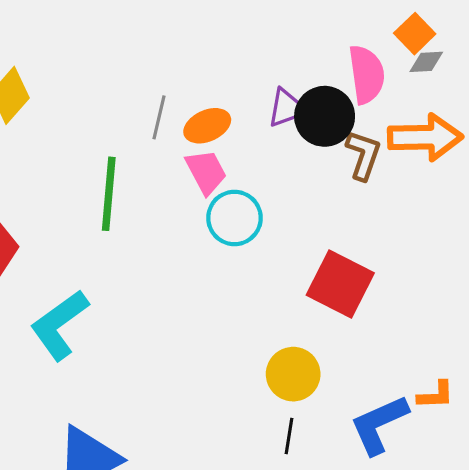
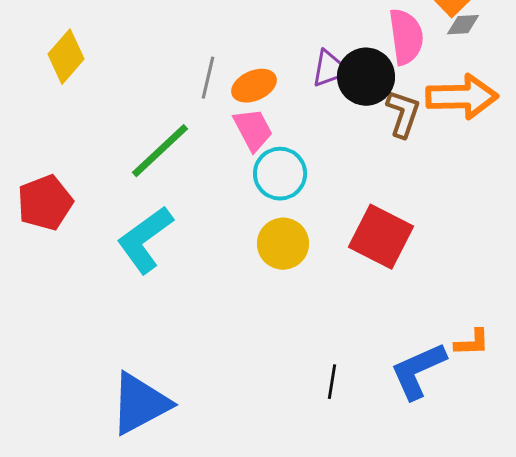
green line: (109, 194) -> (160, 151), turned 42
cyan L-shape: (59, 325) -> (145, 240), moved
yellow circle: (293, 374) -> (283, 244), moved

